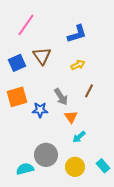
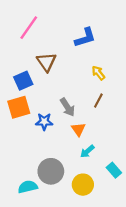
blue square: (17, 63) -> (23, 81), moved
yellow arrow: (78, 65) -> (98, 73), moved, turned -104
cyan rectangle: (103, 166) -> (114, 170), moved

